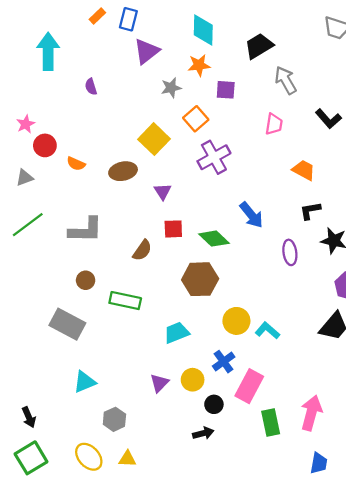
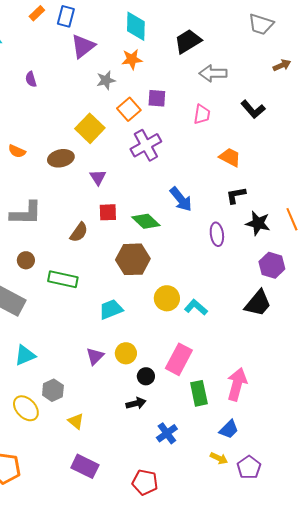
gray arrow: (286, 80) -> (213, 73), turned -60
purple square: (226, 90) -> (157, 98), moved
blue cross: (224, 362) -> (167, 433), moved
yellow ellipse: (89, 457) -> (26, 408), moved
yellow triangle: (127, 459) -> (76, 421), moved, turned 36
blue trapezoid: (319, 463) -> (229, 429), moved, turned 35

